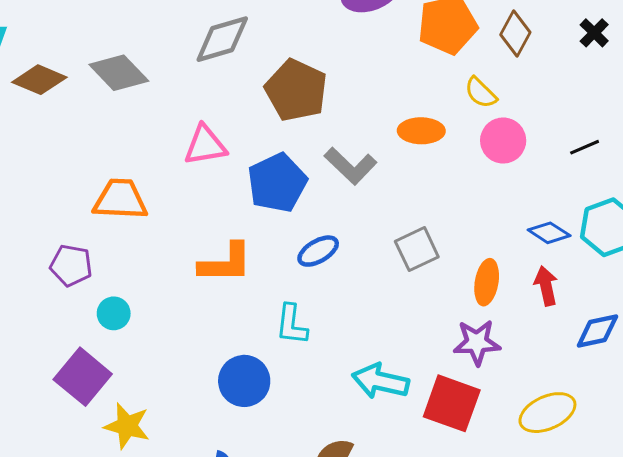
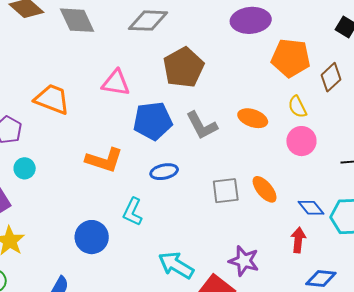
orange ellipse: (487, 282) -> (265, 189), moved, turned -68

